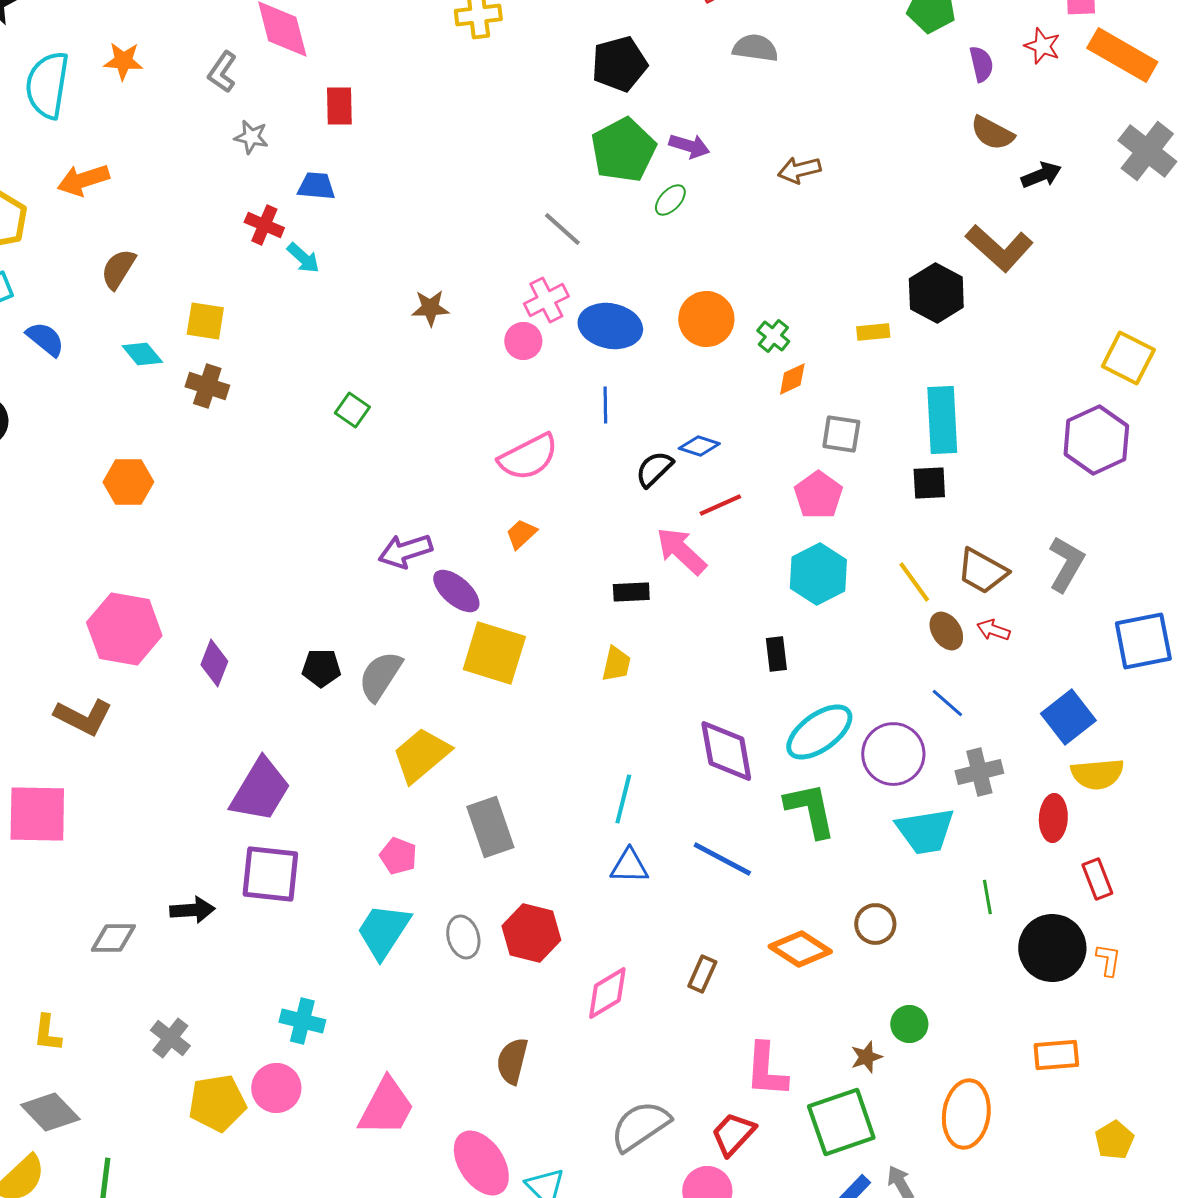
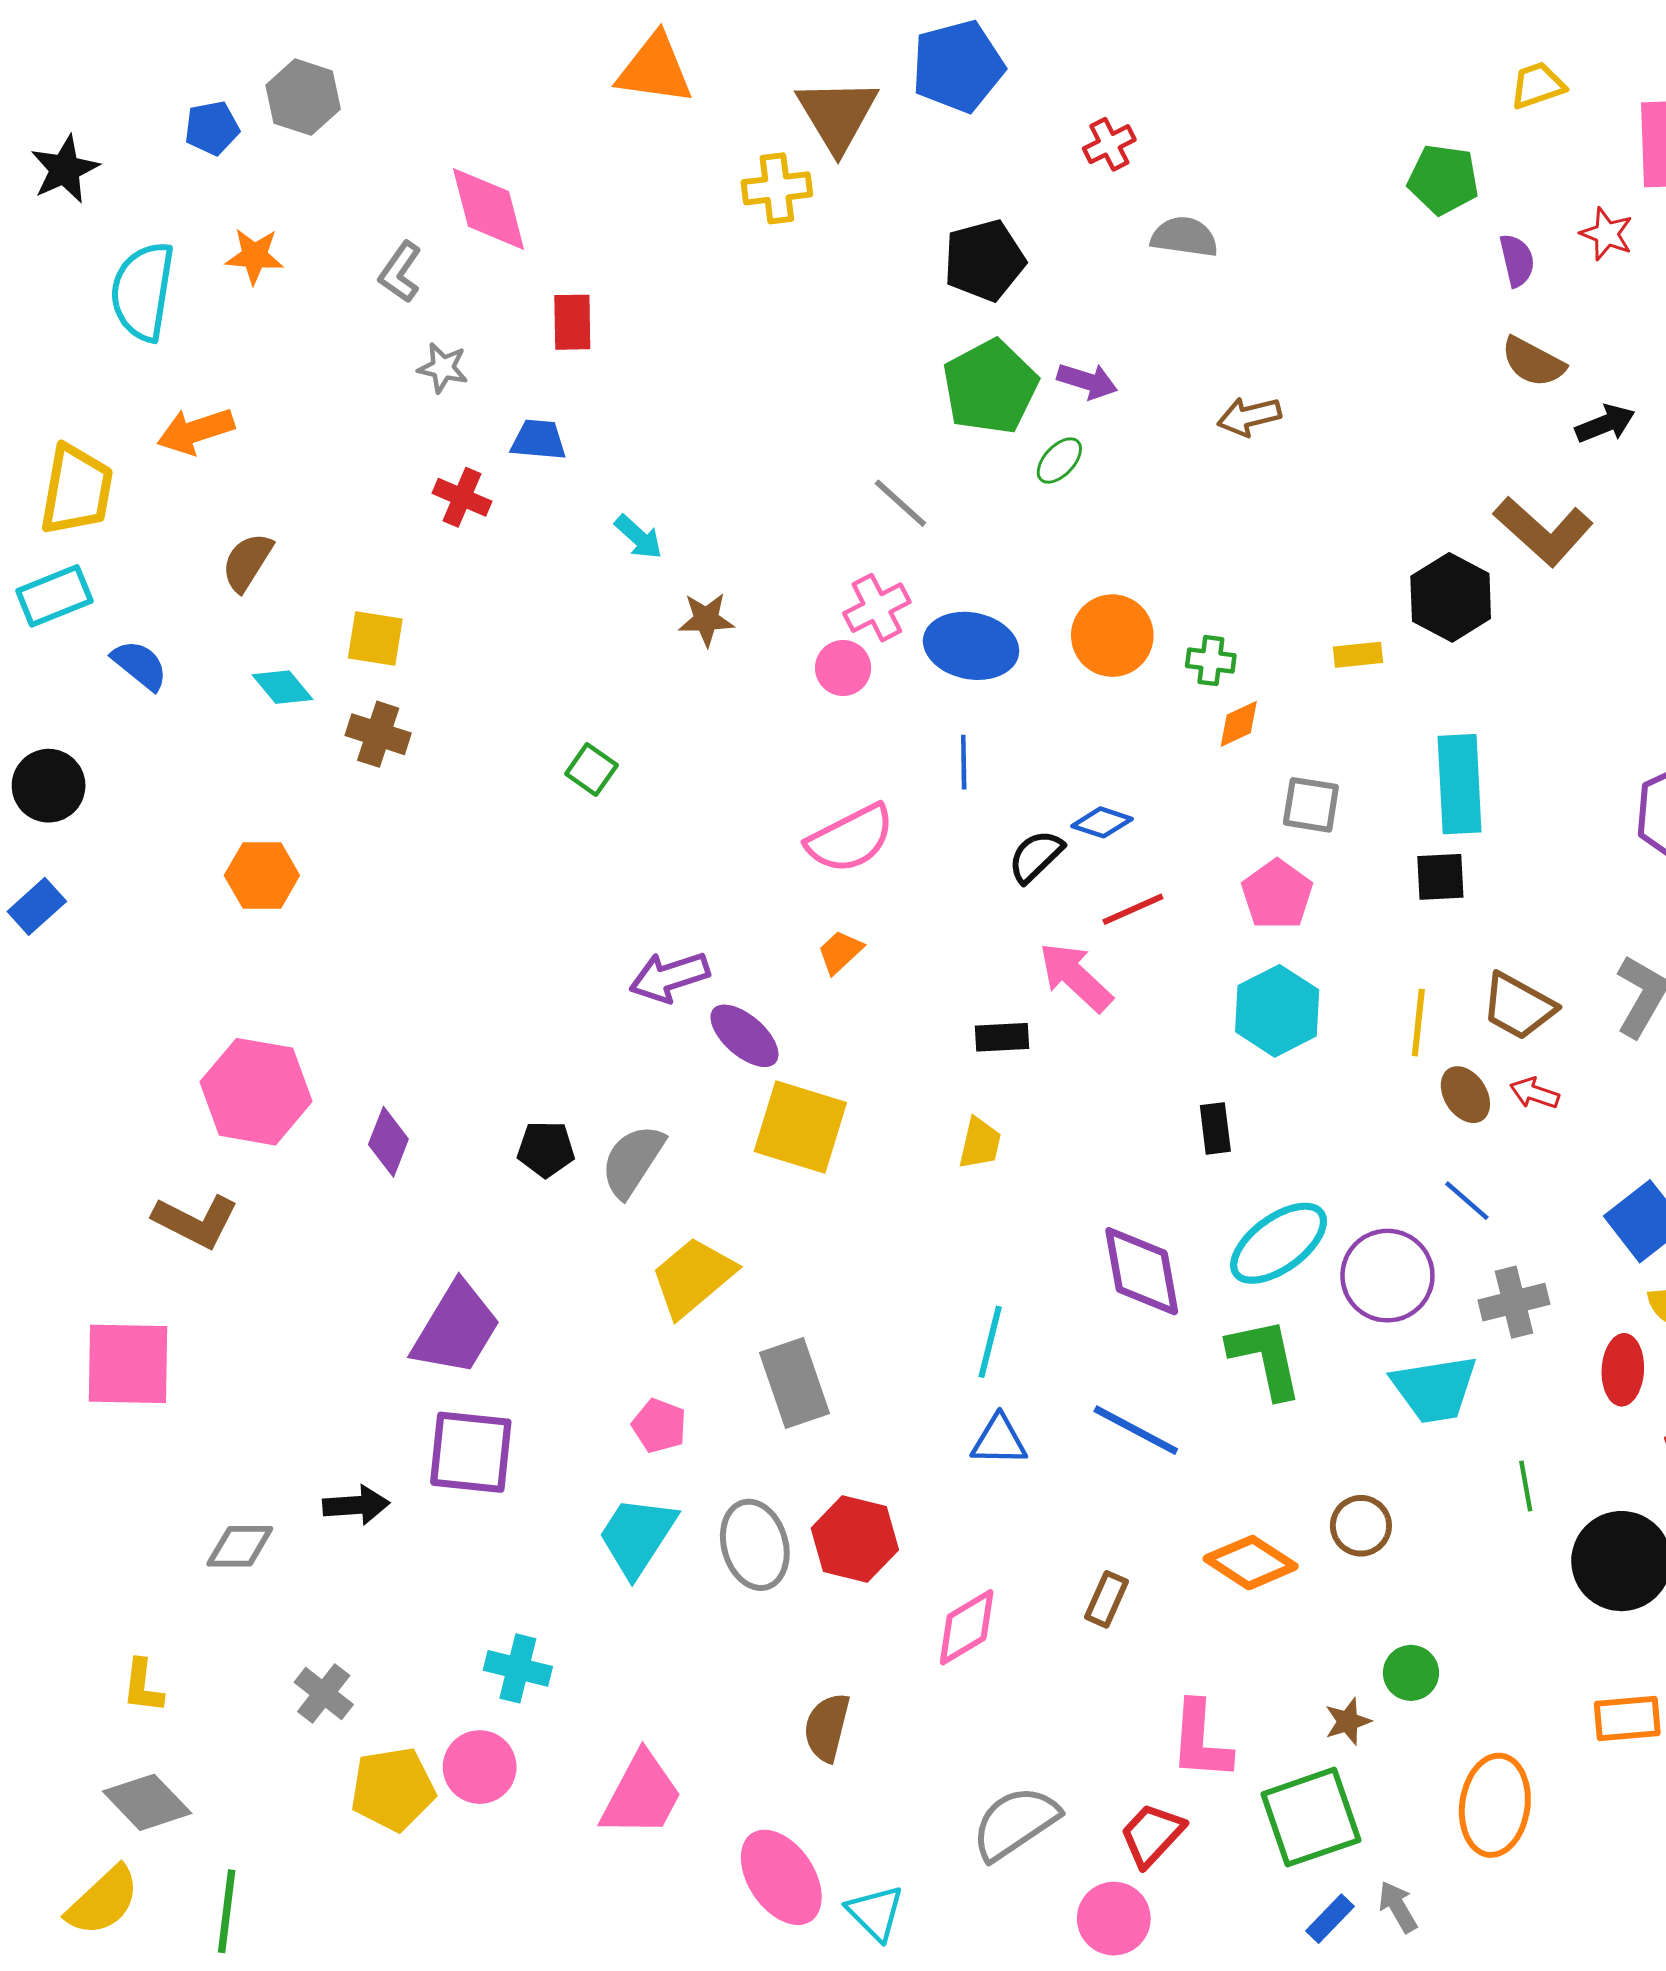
cyan arrow: (303, 258) -> (639, 537), moved
green cross: (773, 336) -> (1211, 661), turned -32
yellow line: (914, 582) -> (1418, 1023), turned 42
gray ellipse: (463, 937) -> (755, 1545), size x1.4

